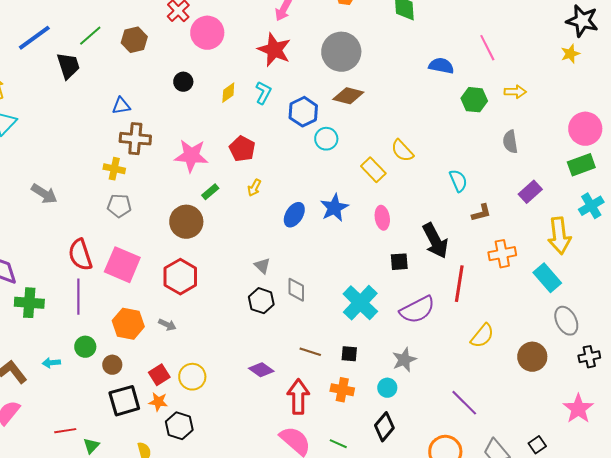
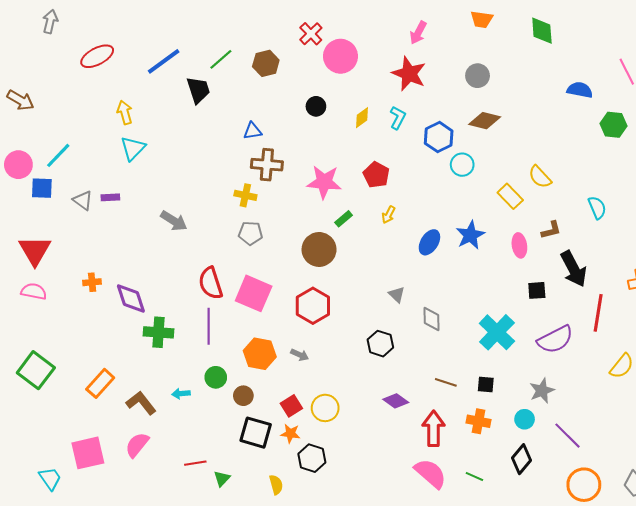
gray circle: (341, 52) -> (478, 76), size x0.6
brown L-shape: (481, 213) -> (551, 230), moved
black hexagon: (261, 301) -> (380, 344), moved
black square: (124, 401) -> (256, 433), turned 32
purple line: (464, 403) -> (567, 436), moved

